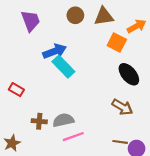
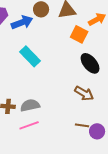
blue arrow: (55, 51) -> (22, 22), moved
pink line: (73, 137) -> (29, 125), moved

